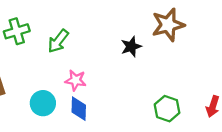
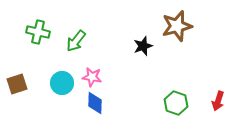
green cross: (17, 31) -> (38, 32), turned 30
cyan circle: (43, 103) -> (62, 83), moved

